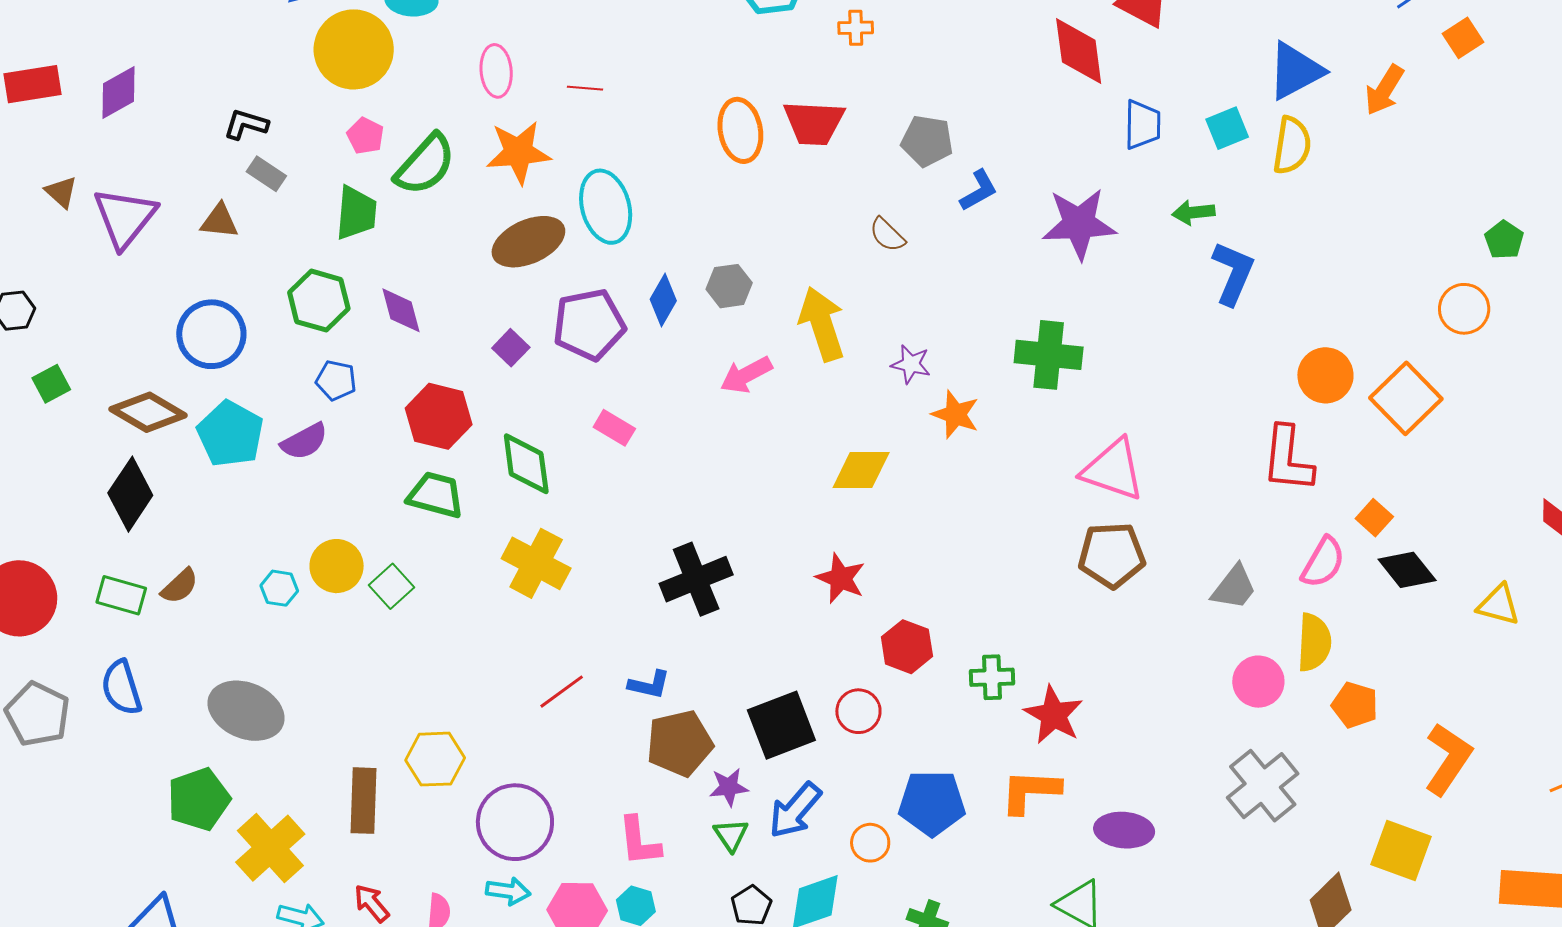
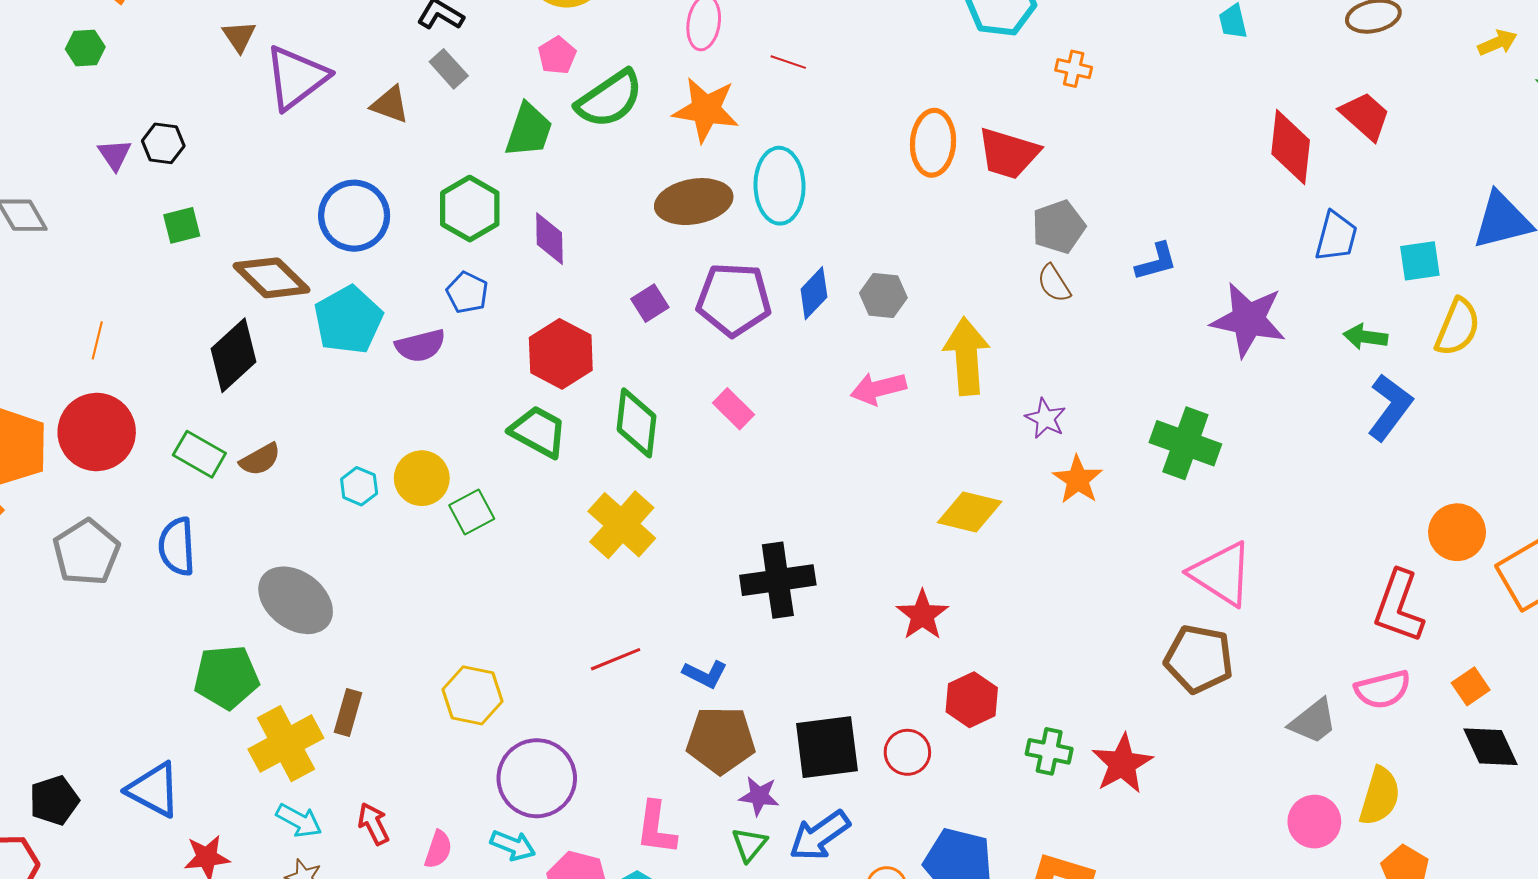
gray pentagon: (927, 141) -> (1059, 227), moved, turned 30
yellow semicircle: (1292, 145) -> (1458, 327), moved
pink semicircle: (1323, 562) -> (1383, 689), moved, turned 32
red star: (1054, 715) -> (1122, 764), moved
brown rectangle: (363, 801) -> (348, 713), moved, size x0.7

